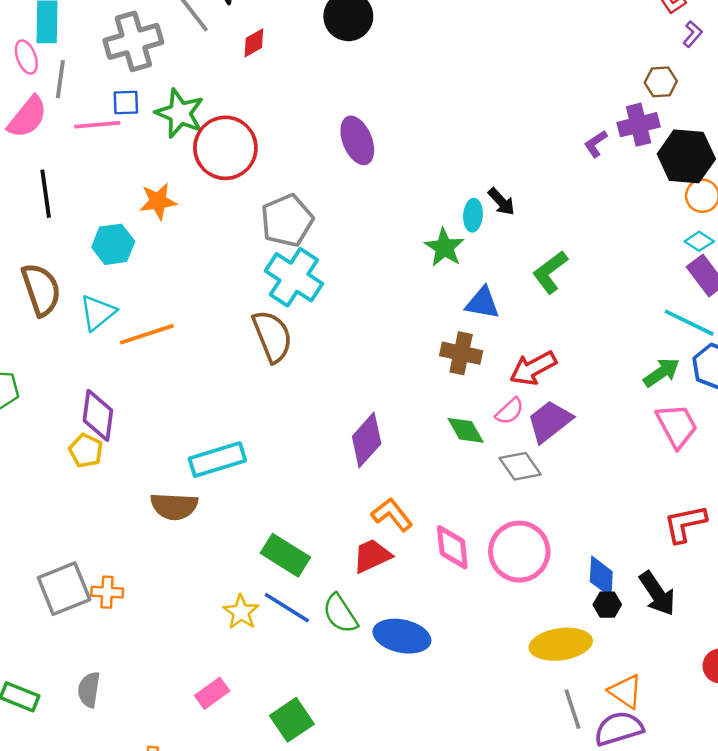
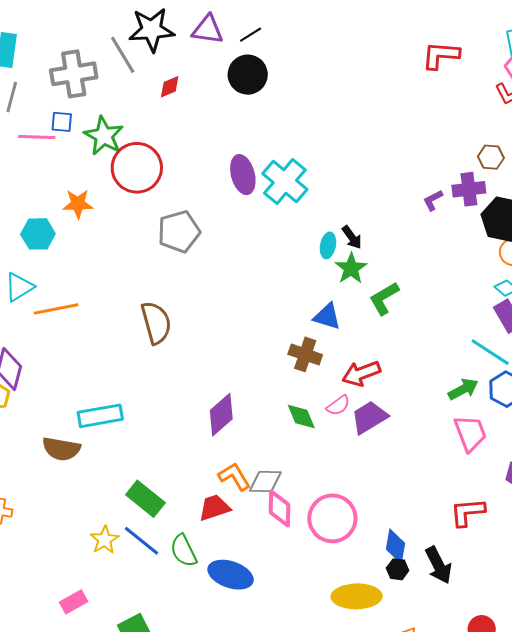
green star: (444, 248) -> (351, 268), moved
cyan cross: (294, 277) -> (285, 181), moved
gray diamond: (520, 466) -> (265, 482), moved, turned -60

